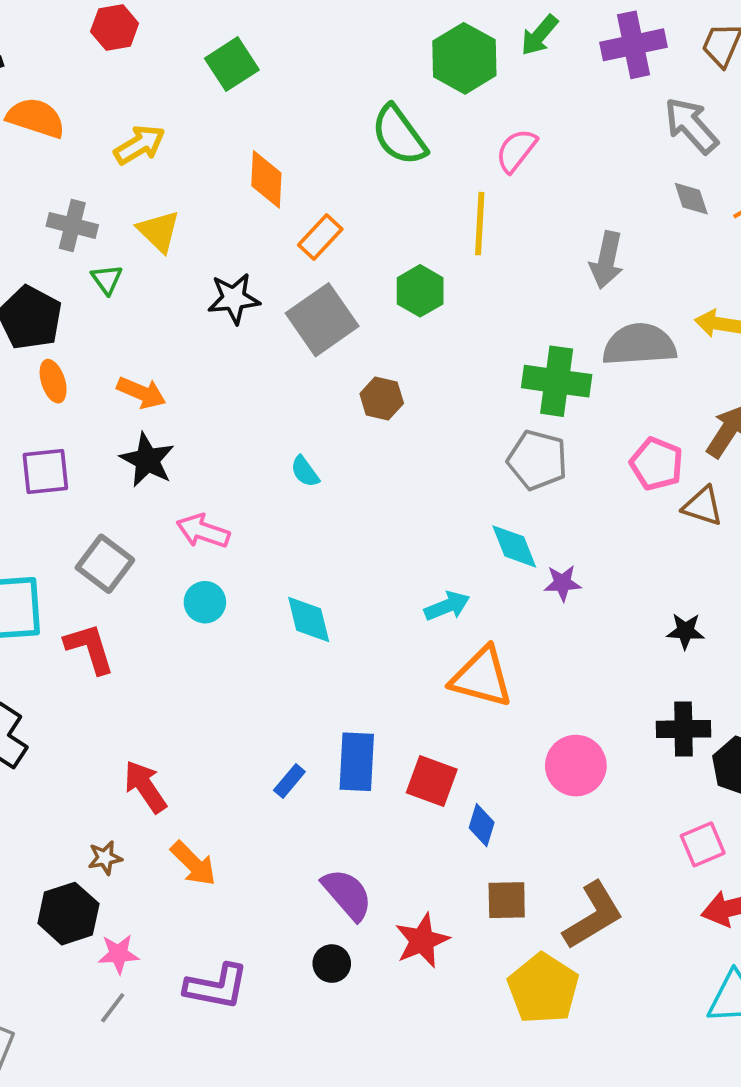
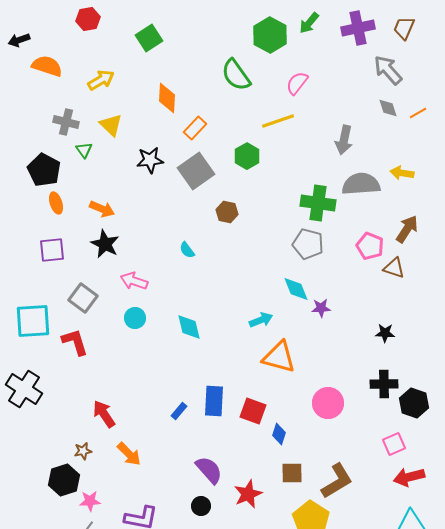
yellow line: (480, 224) -> (278, 121), turned 68

